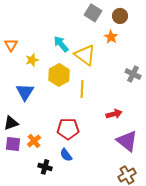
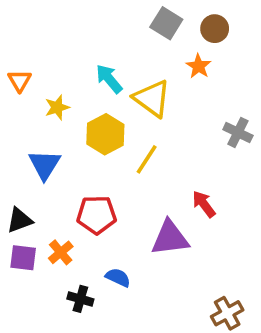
yellow line: (82, 89) -> (147, 159), turned 30
red arrow: (114, 114) -> (204, 204), turned -112
red pentagon: (68, 129) -> (96, 215), moved
purple triangle: (127, 141) -> (170, 238), moved, turned -45
blue semicircle: (66, 155) -> (118, 277), turned 152

